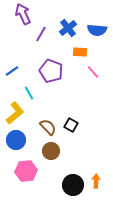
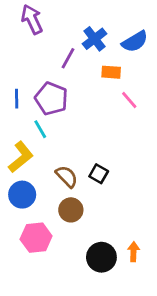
blue semicircle: (97, 30) -> (135, 42), turned -36
purple line: (41, 34) -> (68, 58), moved
blue line: (12, 71) -> (17, 99), turned -56
purple pentagon: (51, 71) -> (51, 99), moved

